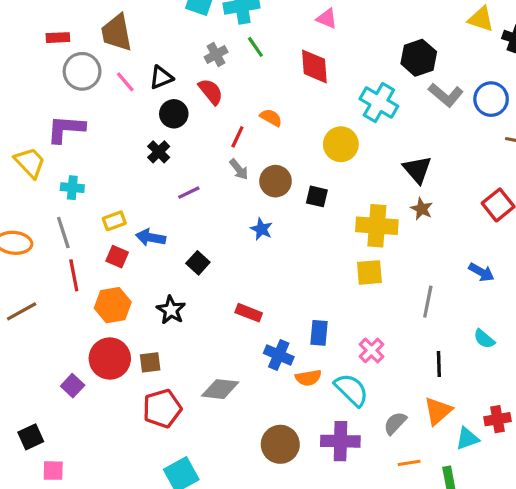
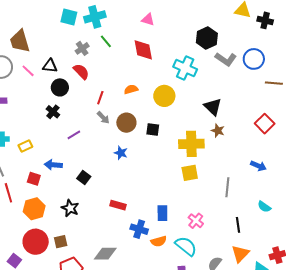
black triangle: (161, 77) -> (50, 66), turned 35
orange semicircle: (271, 118) -> (131, 89), moved, turned -40
yellow rectangle: (114, 221) -> (25, 146), moved

